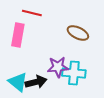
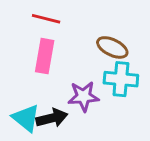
pink rectangle: (18, 35) -> (45, 56), moved
cyan cross: (74, 73) -> (121, 79), moved

